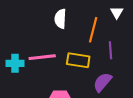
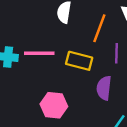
purple semicircle: (102, 82) -> (104, 88), turned -40

